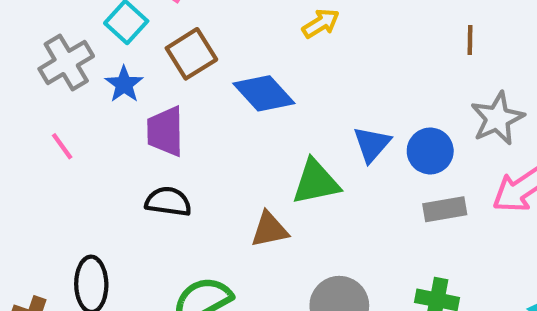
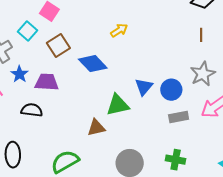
brown line: (470, 40) -> (201, 35), moved
blue star: (124, 84) -> (19, 74), moved
purple trapezoid: (165, 131) -> (47, 82), turned 95
black semicircle: (168, 202) -> (32, 110), moved

